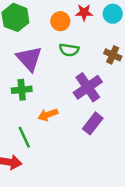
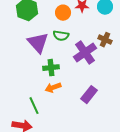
green semicircle: (69, 50) -> (61, 36), moved
purple cross: (88, 87) -> (85, 53), moved
green cross: (22, 90) -> (51, 68), moved

